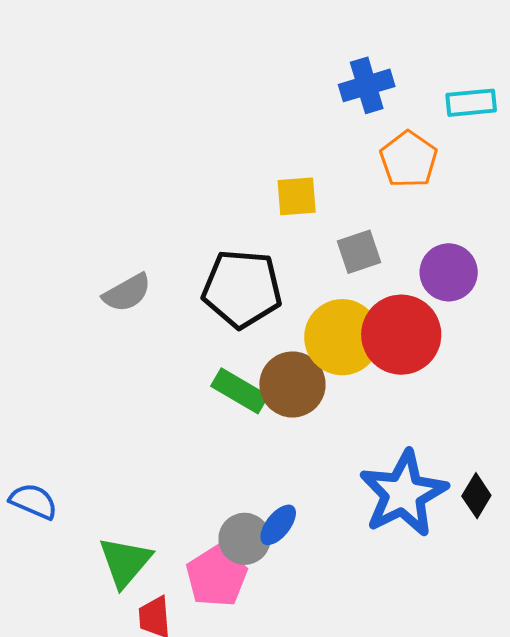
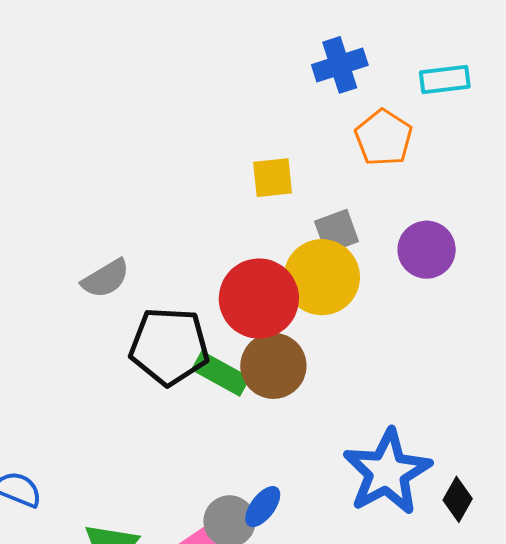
black pentagon: (242, 289) -> (169, 346), moved
red circle: (401, 335) -> (259, 298), moved
yellow circle: (342, 337) -> (322, 277), moved
black diamond: (476, 496) -> (458, 499), moved

